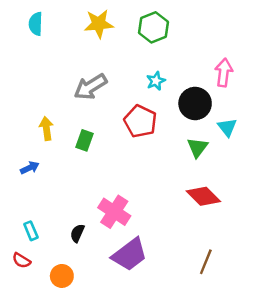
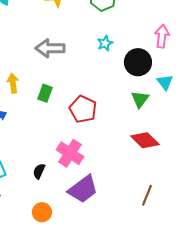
gray arrow: (90, 87) -> (50, 48), turned 32
red pentagon: (140, 121) -> (83, 109), moved
orange circle: (62, 276) -> (42, 212), moved

